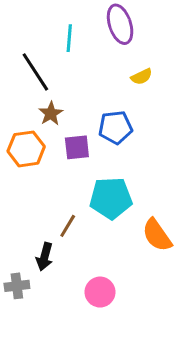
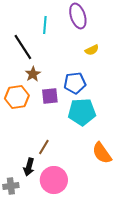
cyan pentagon: (111, 198) -> (82, 112), moved
pink circle: (100, 292) -> (54, 180), moved, size x1.4

